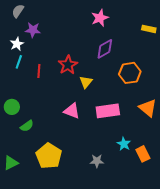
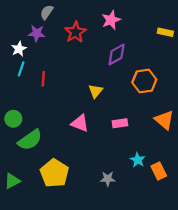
gray semicircle: (18, 11) -> (47, 12), moved
red star: (68, 65) -> (75, 32), moved
pink rectangle: (108, 111) -> (120, 123), size x0.6
green semicircle: (27, 126) -> (30, 140), size x1.6

